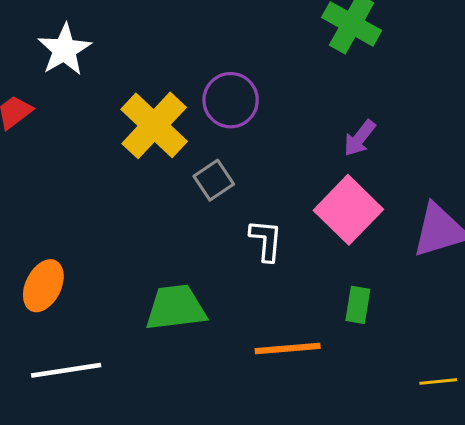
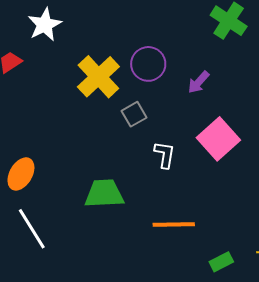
purple arrow: (360, 138) -> (199, 82), moved
green rectangle: (358, 305) -> (221, 262), moved, turned 50
white line: (66, 370) -> (32, 229), turned 63

